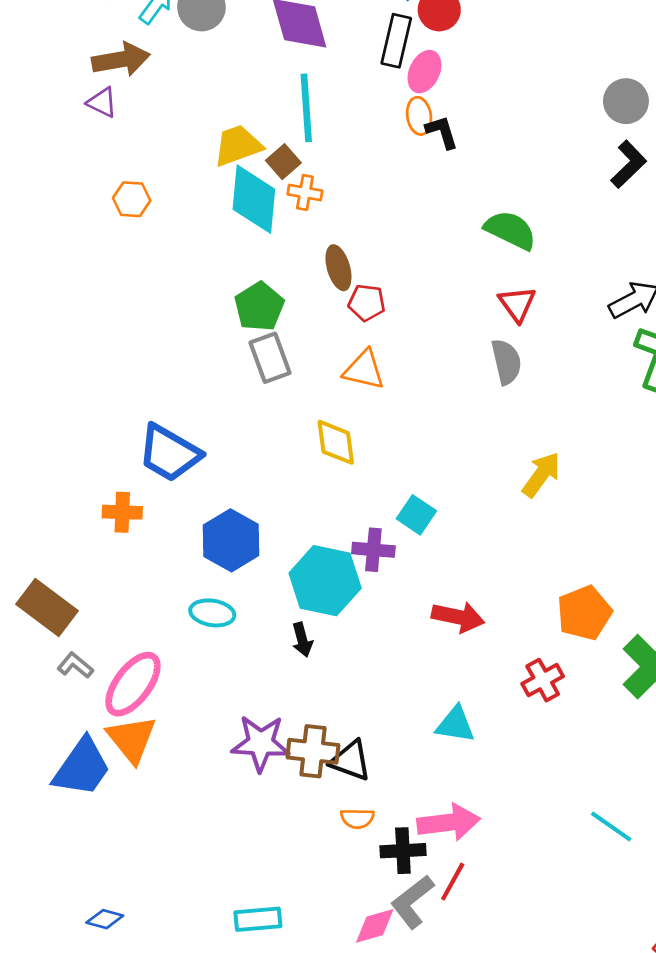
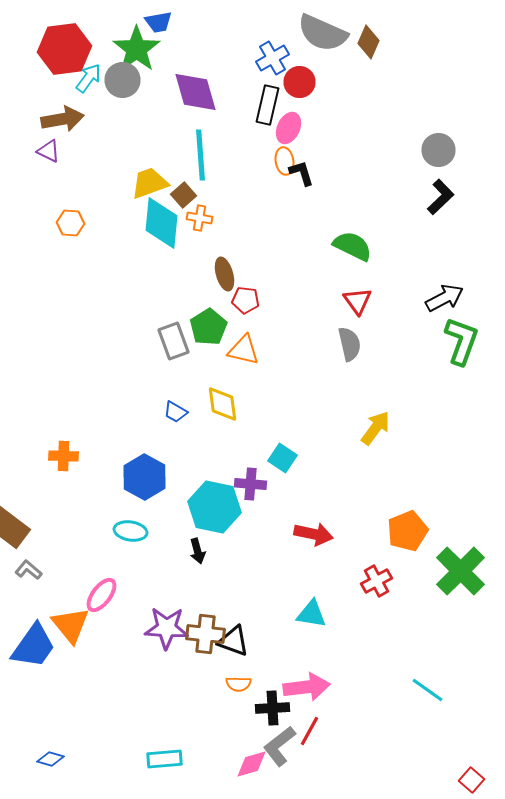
green pentagon: (259, 307) -> (208, 327), moved
blue trapezoid: (169, 453) -> (176, 412), moved, size x0.5
pink ellipse: (133, 684) -> (102, 595), moved, size x0.7

